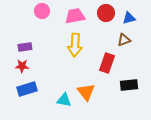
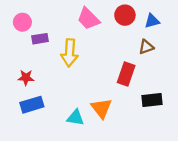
pink circle: (42, 11) -> (22, 22), moved
pink trapezoid: (75, 16) -> (88, 19), turned -125
yellow arrow: (75, 45) -> (70, 53), moved
purple rectangle: (25, 47) -> (40, 39), moved

